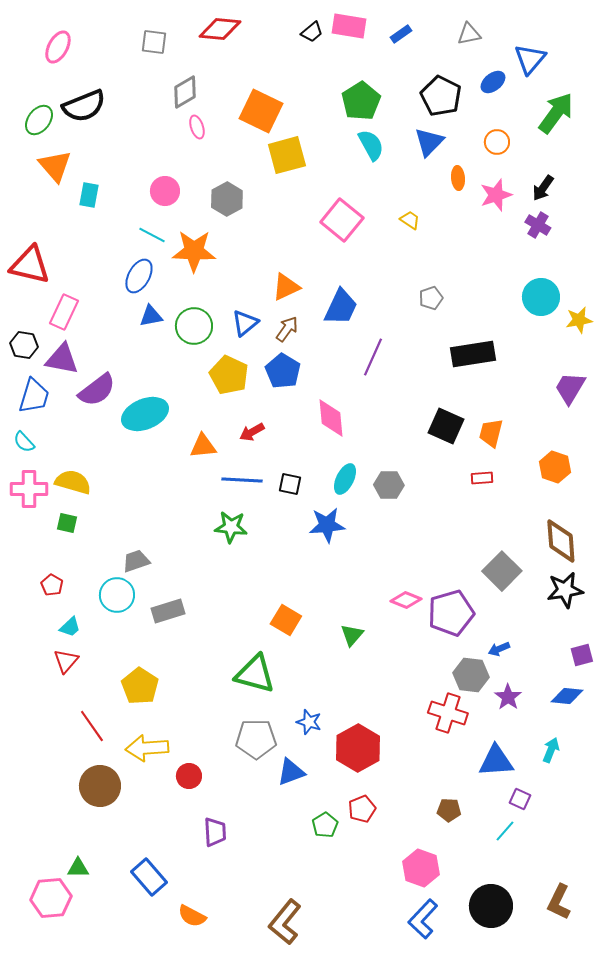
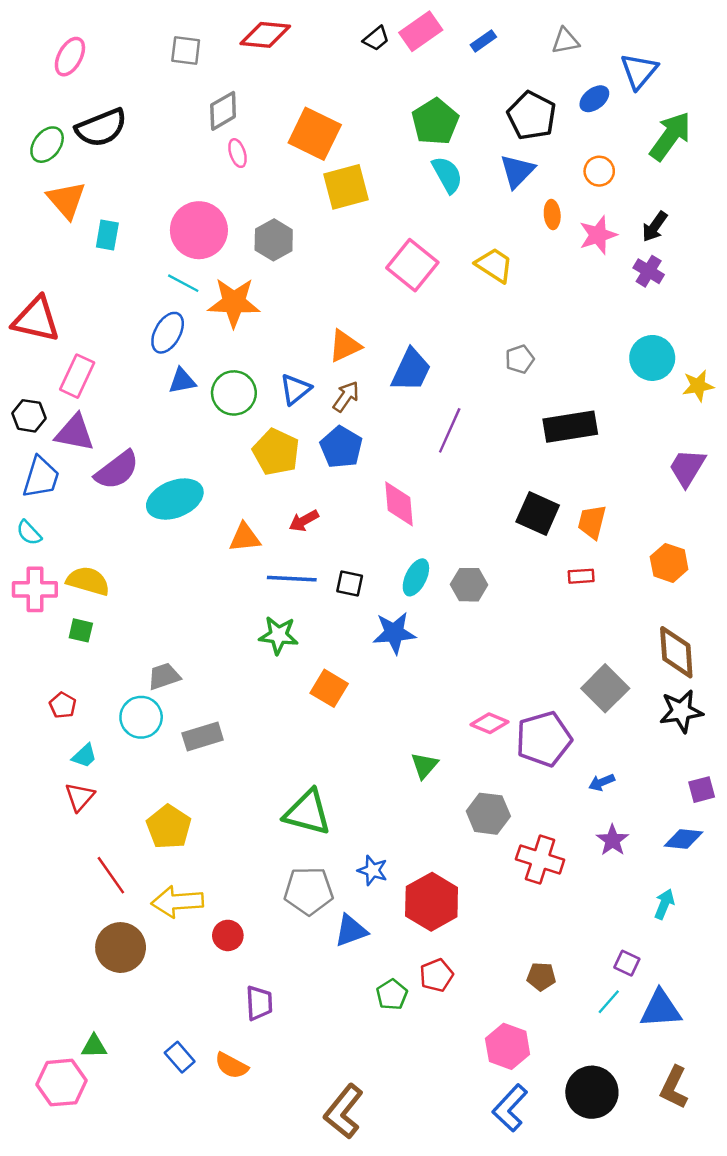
pink rectangle: (349, 26) -> (421, 31), turned -44
pink circle: (165, 191) -> (199, 230), size x1.6
yellow trapezoid: (410, 220) -> (494, 265), size x1.6
orange square: (286, 620) -> (329, 688), moved
gray hexagon: (471, 675) -> (488, 814), moved
blue triangle: (496, 761) -> (661, 1009), moved
blue rectangle: (149, 877) -> (180, 1057), size x0.7
orange semicircle: (192, 916) -> (231, 1066), moved

